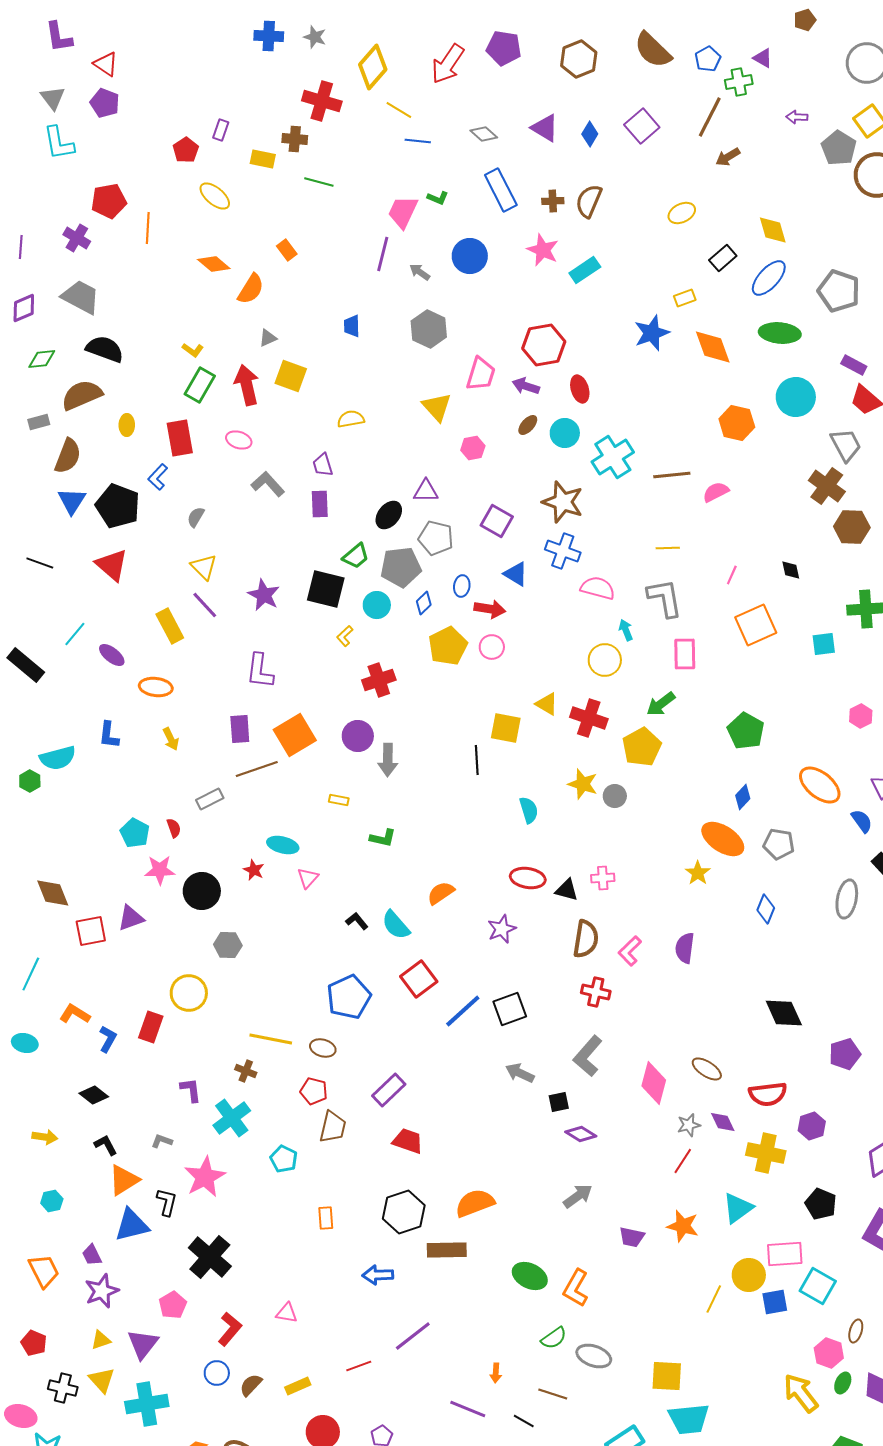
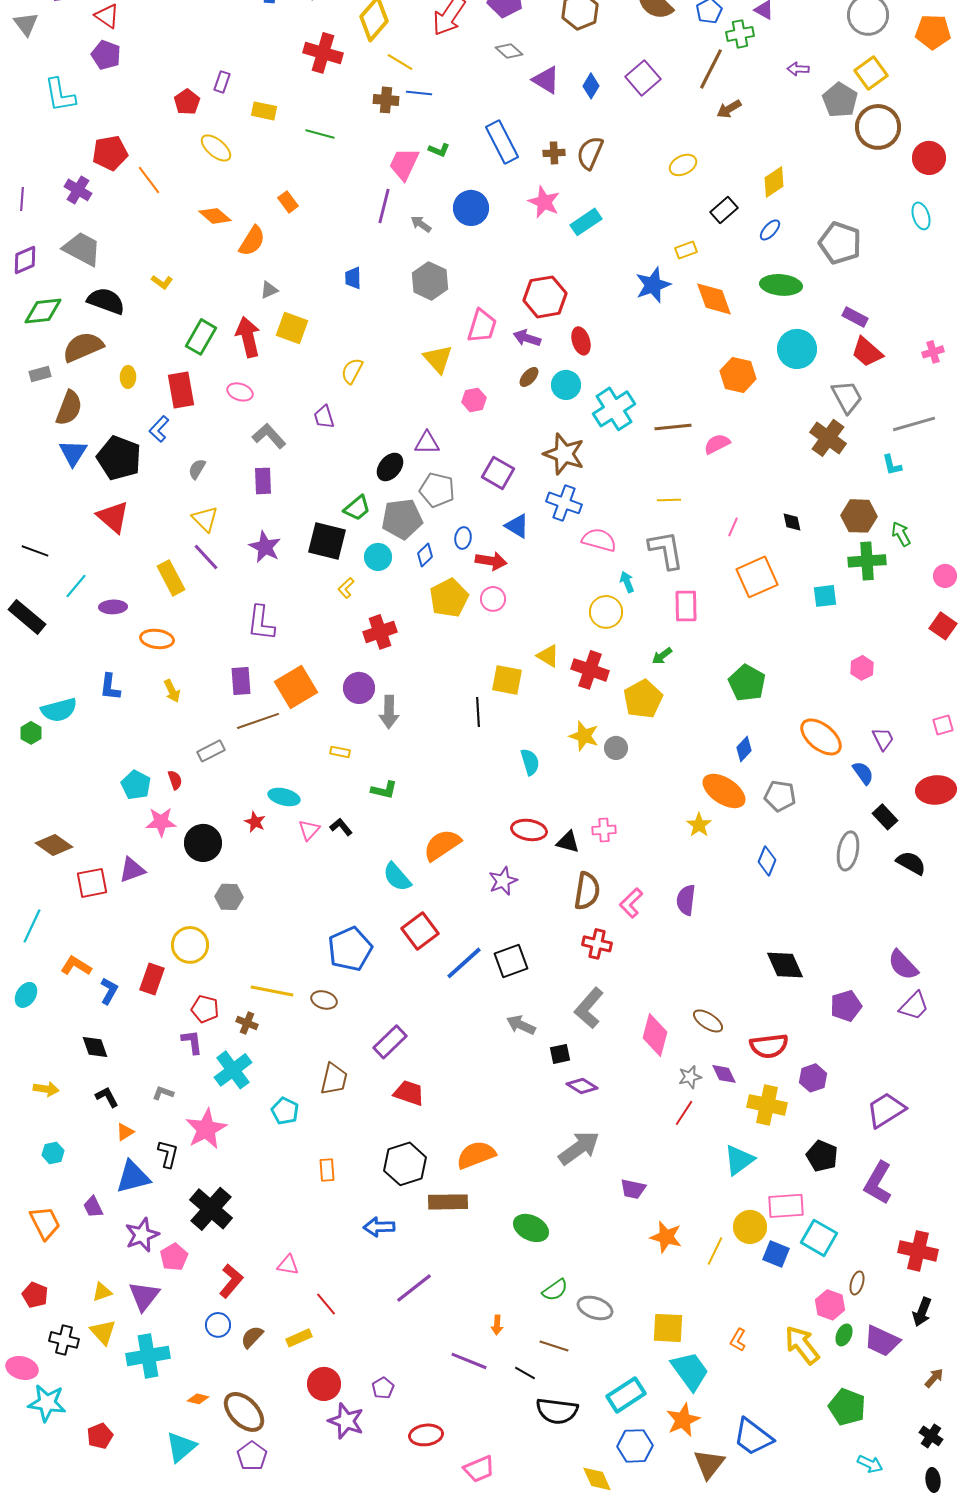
gray triangle: (53, 98) -> (26, 24), moved
gray diamond: (484, 134) -> (509, 51), moved
brown cross: (295, 139) -> (386, 100), moved
orange line: (148, 228) -> (149, 180), turned -40
yellow diamond: (773, 230) -> (774, 182), turned 72
blue ellipse: (769, 278) -> (770, 230), size x0.6
yellow L-shape: (193, 350) -> (162, 282), moved
green diamond: (42, 359) -> (43, 311), size x1.4
yellow semicircle: (351, 419) -> (352, 371), turned -52
purple rectangle: (320, 504) -> (263, 481), moved
brown hexagon: (852, 527) -> (859, 516), moved
black line: (40, 563) -> (35, 551), moved
purple ellipse: (112, 655) -> (113, 607), turned -40
green arrow: (661, 704) -> (662, 656), size x0.7
brown diamond: (53, 893) -> (54, 845), turned -33
orange semicircle: (441, 893) -> (442, 845), size x1.4
black L-shape: (357, 921) -> (341, 827), moved
cyan ellipse: (25, 1043) -> (26, 995), turned -70
red pentagon: (314, 1091) -> (205, 1009), moved
black diamond: (94, 1095) -> (95, 1047), turned 32
orange triangle: (124, 1180) -> (125, 1132), size x0.6
gray arrow: (578, 1196) -> (579, 1148), size x1.4
orange star: (683, 1226) -> (666, 1237), moved
orange L-shape: (576, 1288) -> (738, 1340), moved, size x0.6
purple star: (102, 1291) -> (142, 1235), moved
blue square: (775, 1302) -> (776, 1254), turned 32
red line: (359, 1366) -> (326, 1304), moved, turned 70
cyan trapezoid: (689, 1419) -> (690, 1371), turned -120

